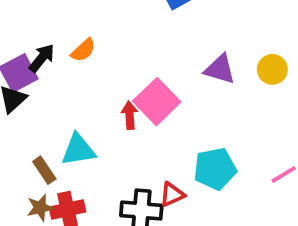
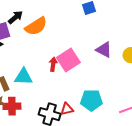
orange semicircle: (83, 50) -> (36, 26), size x1.6
black arrow: (42, 58) -> (15, 17), moved

